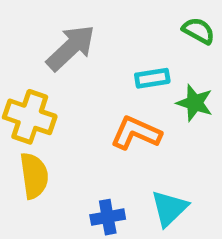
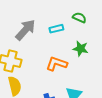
cyan rectangle: (152, 78) -> (56, 29), moved

